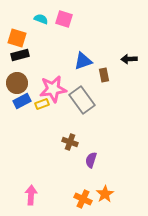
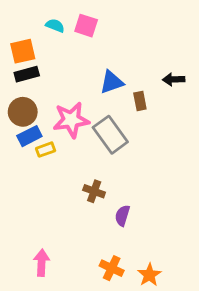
orange square: (17, 38) -> (23, 51), turned -30
yellow rectangle: (42, 104) -> (46, 150), moved
orange star: (105, 194) -> (149, 275), moved

